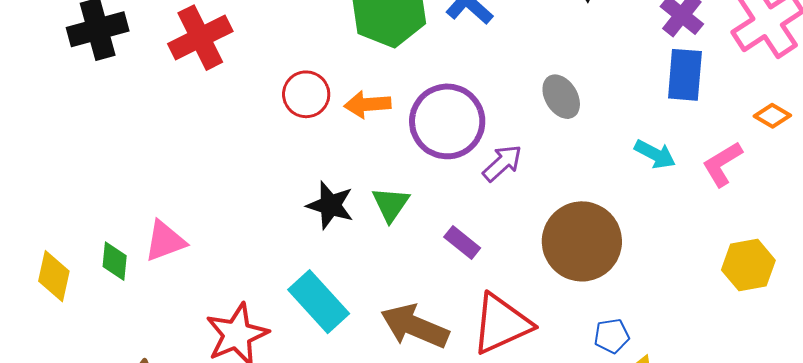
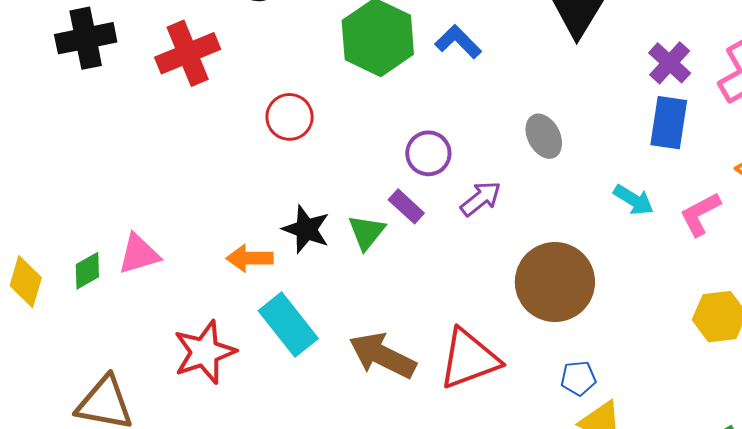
orange arrow: (367, 104) -> (250, 258), moved
purple circle: (447, 121) -> (428, 153), size x0.6
purple rectangle: (462, 243) -> (406, 206), moved
green diamond: (115, 261) -> (87, 271), turned 51

